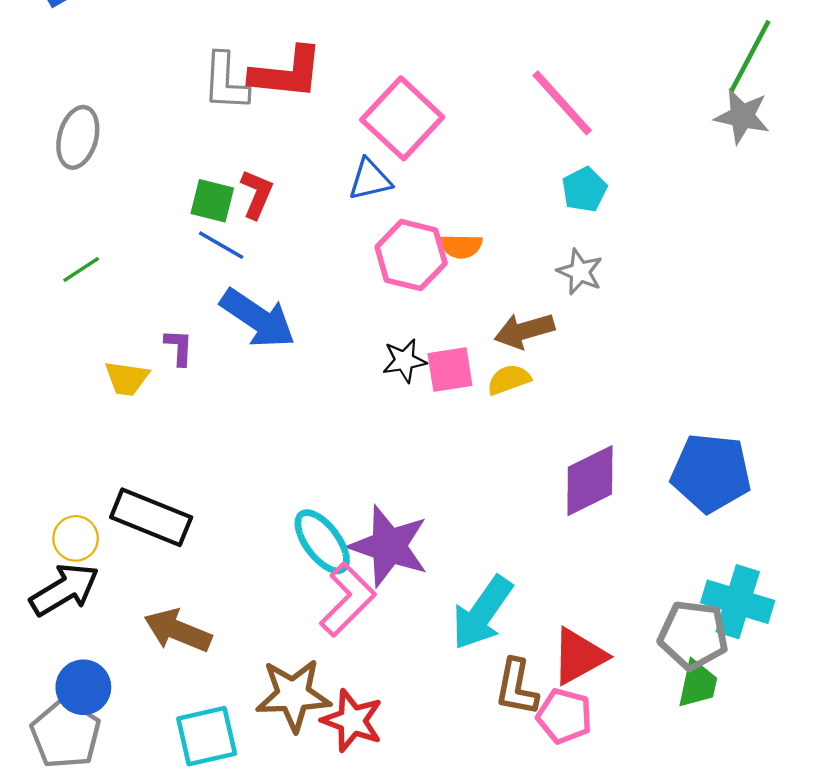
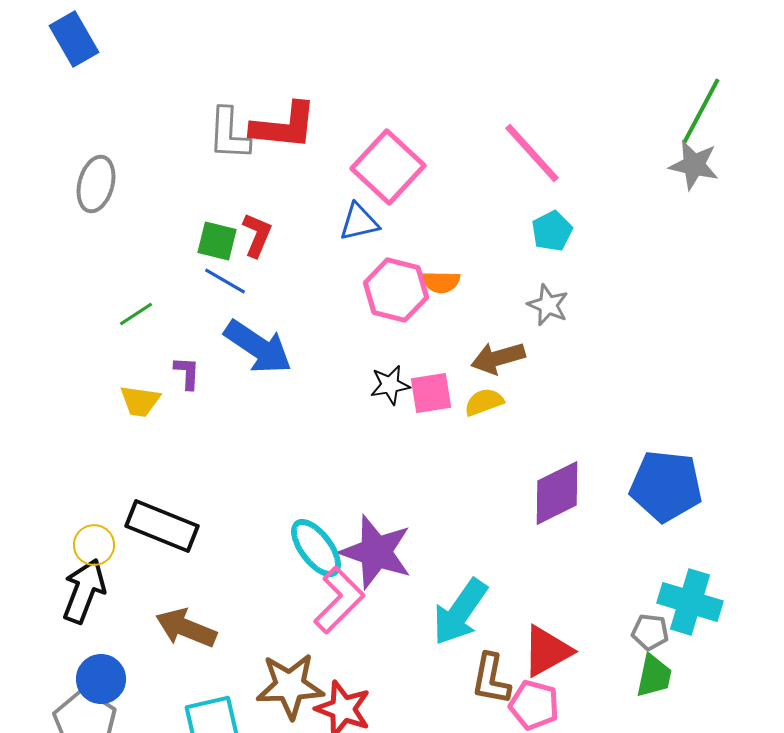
green line: (81, 270) -> (136, 314), moved
black arrow: (64, 589) -> (84, 591), turned -38
gray pentagon: (693, 635) -> (650, 632), size x0.6

